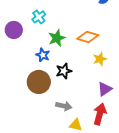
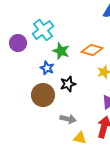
cyan cross: (39, 17) -> (43, 30), size x1.5
green star: (57, 38) -> (61, 51), turned -30

